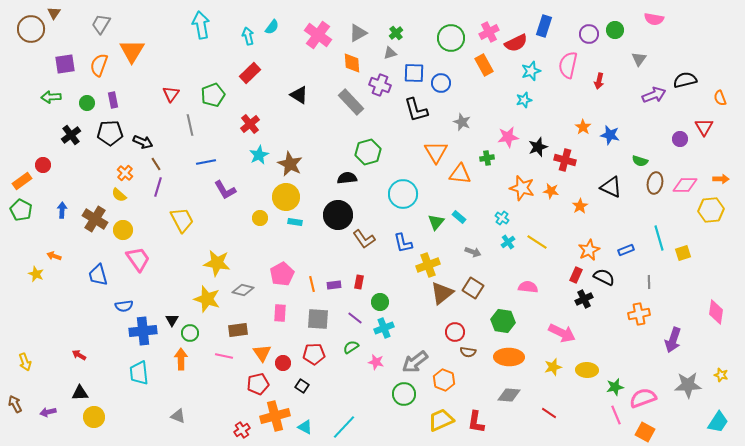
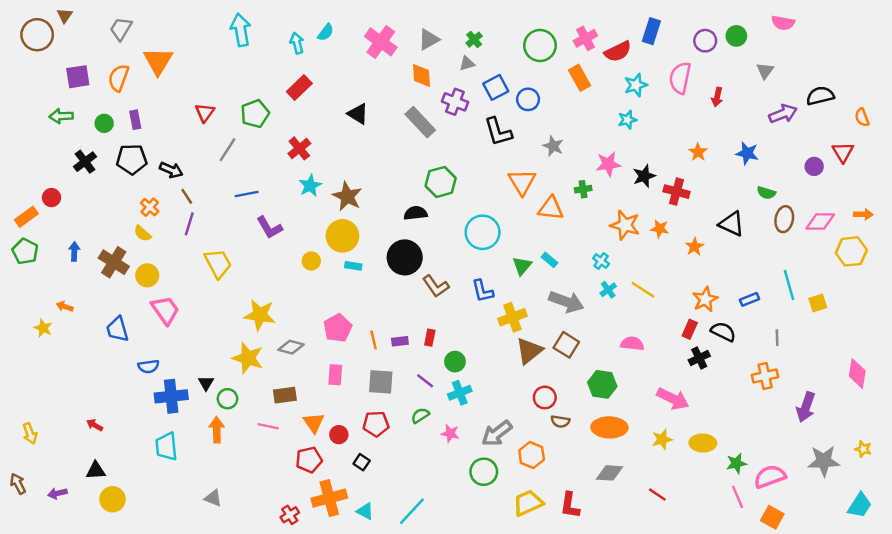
blue square: (414, 73) -> (496, 87), turned -30
gray line: (190, 125) -> (227, 150), turned 45
blue star: (610, 135) -> (747, 153), moved
gray arrow: (473, 252) -> (566, 302), size x1.8

